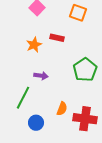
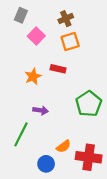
orange square: (78, 13) -> (70, 42), moved, turned -36
orange semicircle: (62, 109) -> (64, 146), turned 32
blue circle: (36, 123) -> (46, 164), moved

